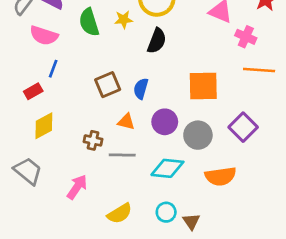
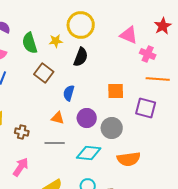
brown square: (108, 85) -> (44, 73), moved, turned -30
orange square: (203, 86) -> (116, 91), size x0.7
purple square: (243, 127) -> (146, 108), moved, turned -30
brown cross: (93, 140) -> (22, 132), moved

